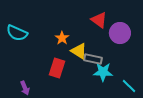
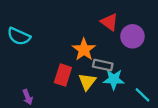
orange star: (62, 38) -> (84, 50), moved, size x1.5
yellow triangle: (79, 51) -> (87, 82), moved, turned 36

